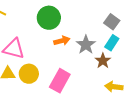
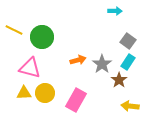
green circle: (49, 18) -> (42, 37), moved

